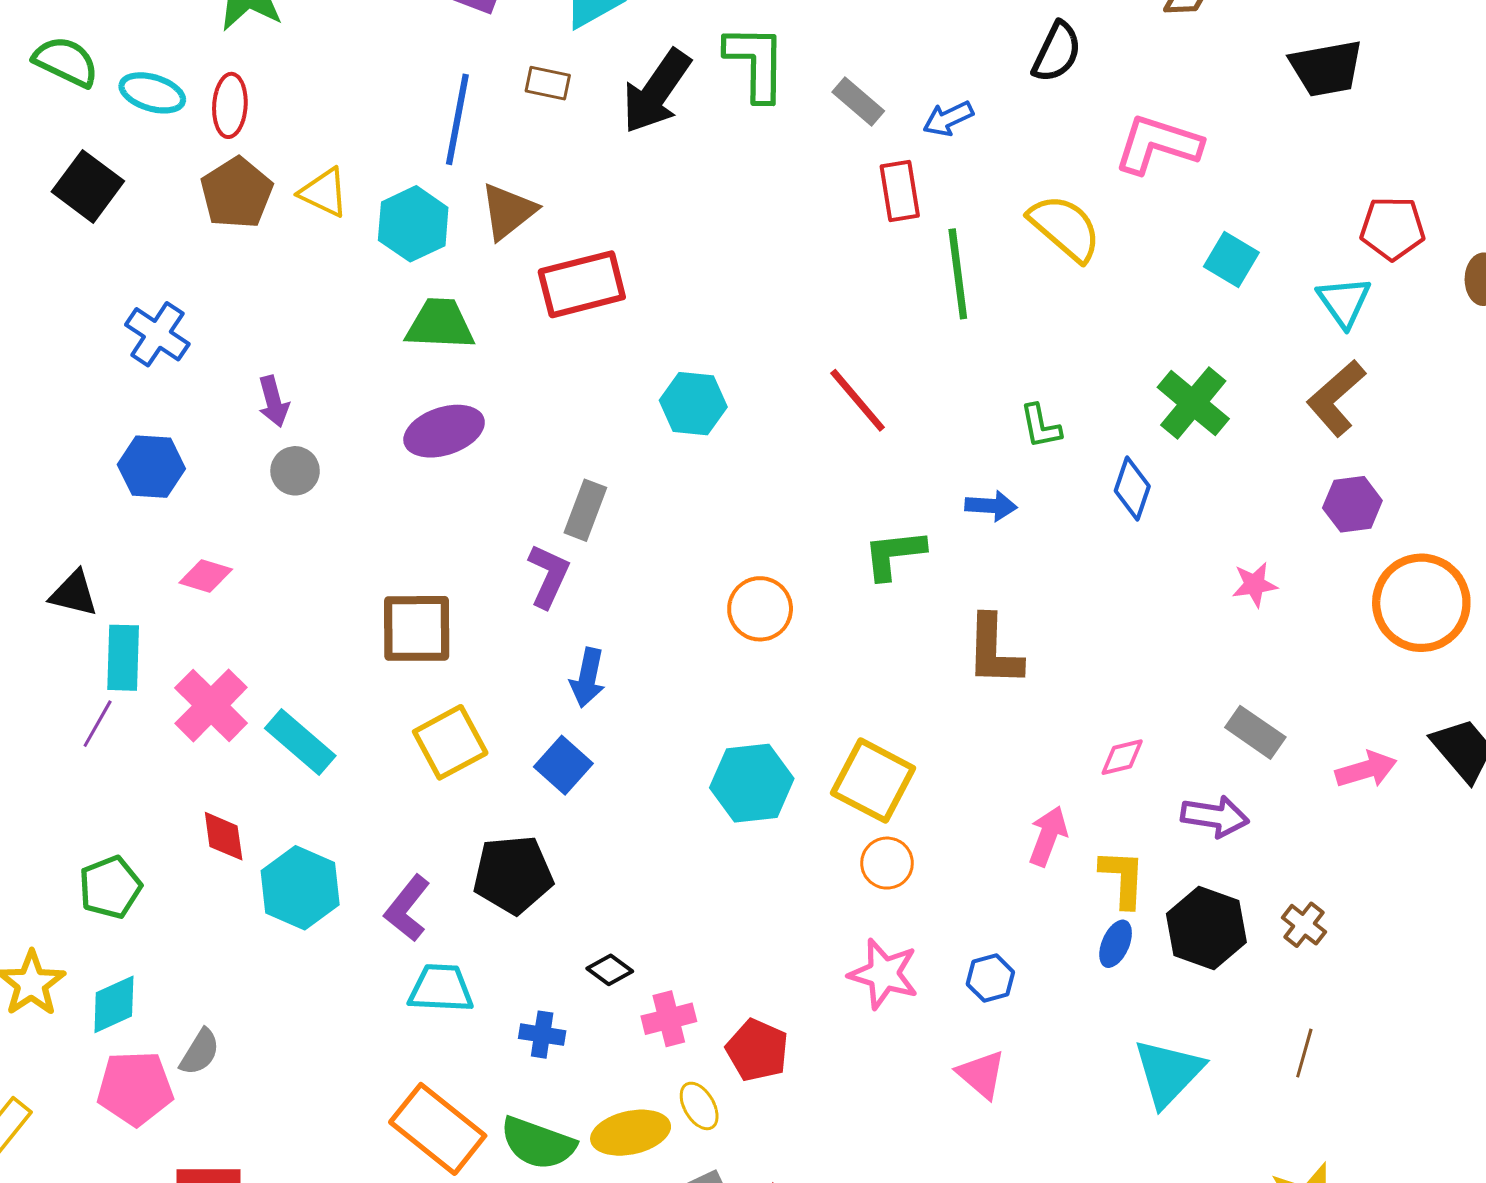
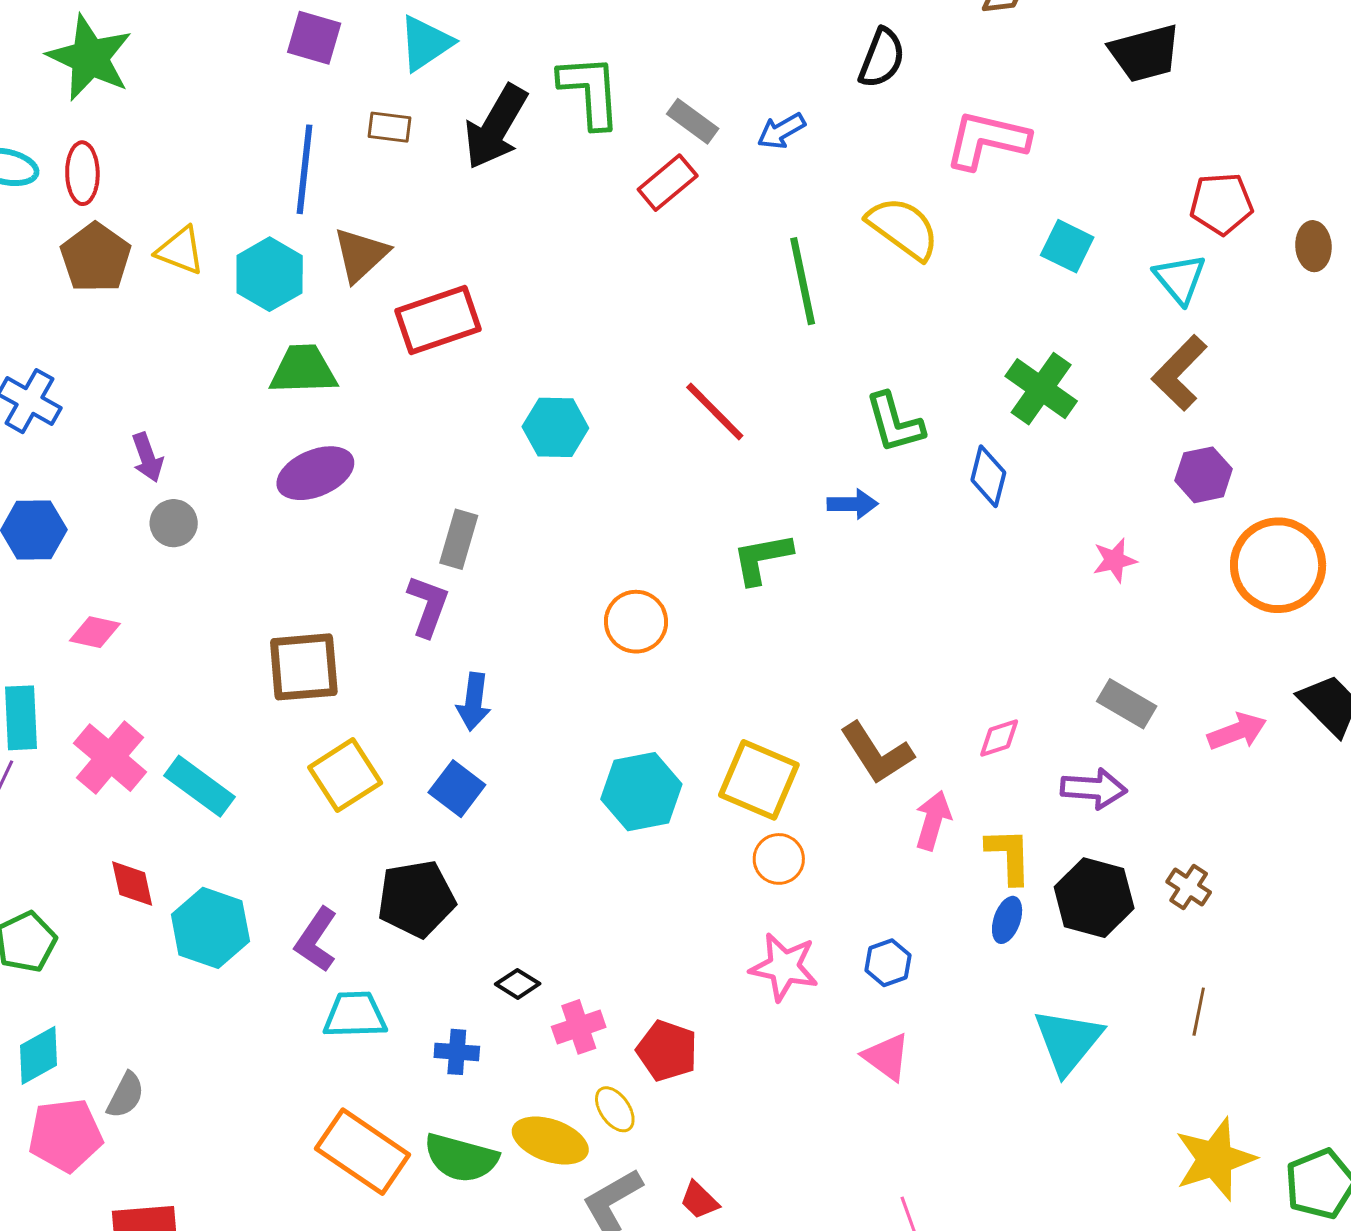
red rectangle: (900, 191) -> (668, 183), moved, turned 64
green L-shape: (1041, 426) -> (895, 423), size x1.4
brown L-shape: (994, 651) -> (877, 753), moved, turned -30
yellow ellipse: (631, 1133) -> (550, 1140), turned 36

